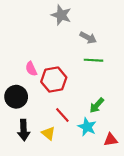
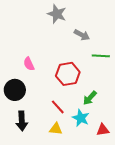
green line: (93, 60) -> (101, 56), moved
red hexagon: (54, 80) -> (68, 74), moved
yellow triangle: (48, 133) -> (56, 129), moved, turned -32

